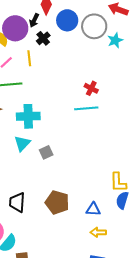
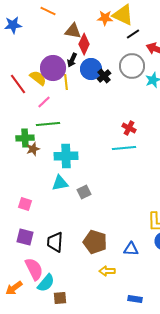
blue circle: (67, 20) -> (91, 69), moved
black cross: (43, 38) -> (104, 76), moved
yellow line: (29, 58) -> (66, 82), moved
cyan triangle: (22, 143) -> (60, 183), turned 36
yellow arrow: (98, 232) -> (107, 271), moved

